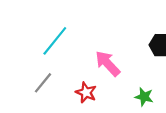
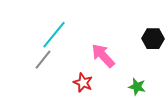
gray line: (43, 83) -> (43, 60), moved

